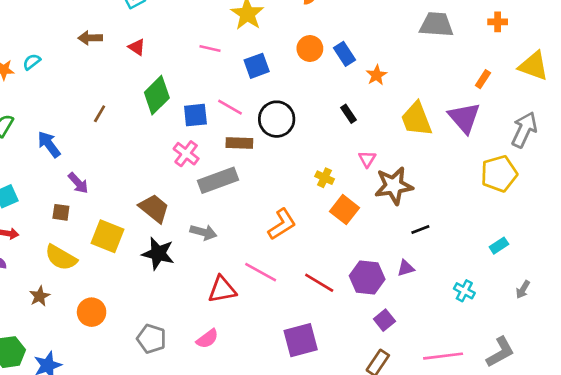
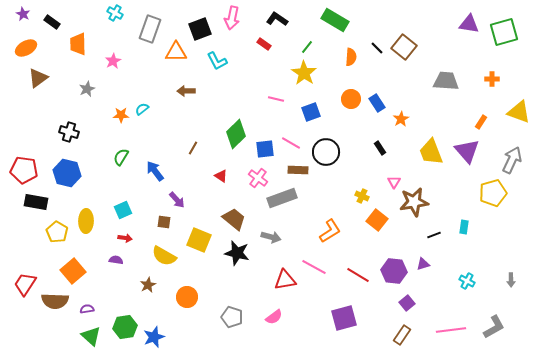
red triangle: (137, 47) -> (221, 176), moved
cyan rectangle: (499, 246) -> (464, 227), moved, turned -48
gray arrow: (523, 289) -> (511, 280), turned -32

